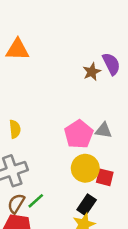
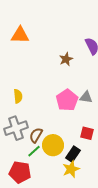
brown star: (92, 72) -> (66, 59), moved
yellow circle: (85, 168) -> (53, 145), moved
brown semicircle: (16, 203) -> (36, 135), moved

